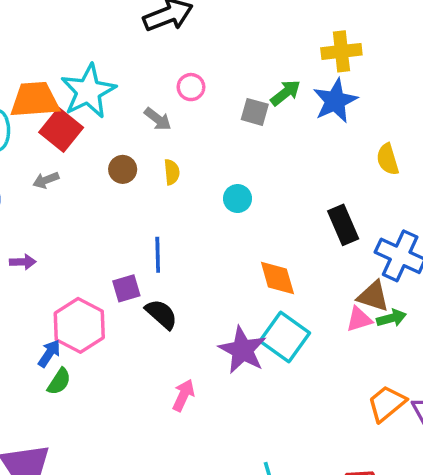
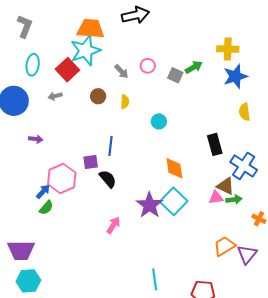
pink circle: (191, 87) -> (148, 66), moved
orange trapezoid: (35, 100) -> (91, 29), moved
blue star: (335, 101) -> (235, 76), moved

